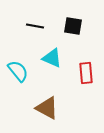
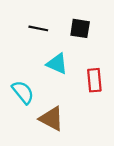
cyan semicircle: (18, 71) -> (23, 92), moved

